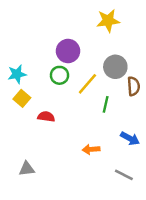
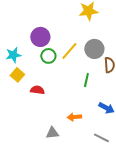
purple circle: (68, 51) -> (40, 37), moved
yellow line: (87, 84) -> (69, 51), moved
gray triangle: (27, 169) -> (52, 133), moved

